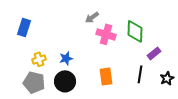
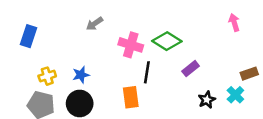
gray arrow: (92, 17) -> (95, 24), moved
green diamond: (135, 31) -> (167, 41), turned -60
black line: (140, 74) -> (147, 72), moved

